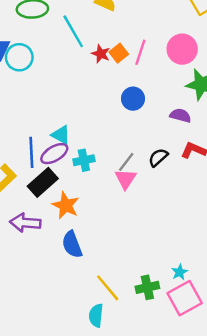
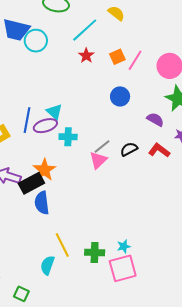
cyan line: (73, 31) -> (85, 30), turned 64
red star: (101, 54) -> (86, 56), moved
black rectangle: (43, 182) -> (31, 183), moved

